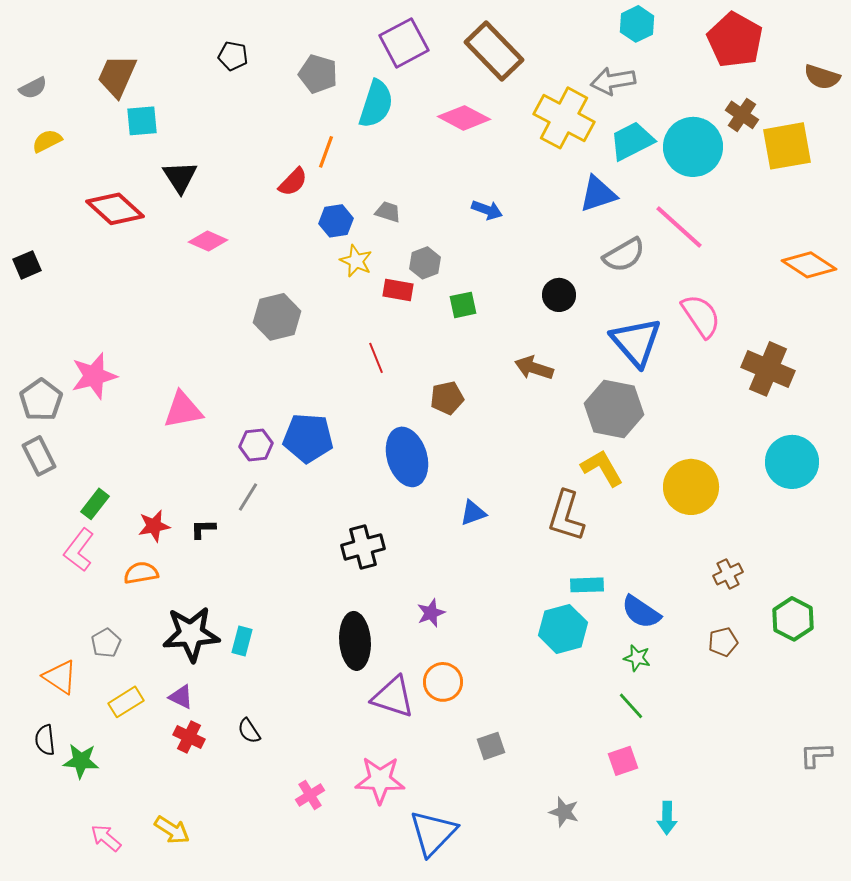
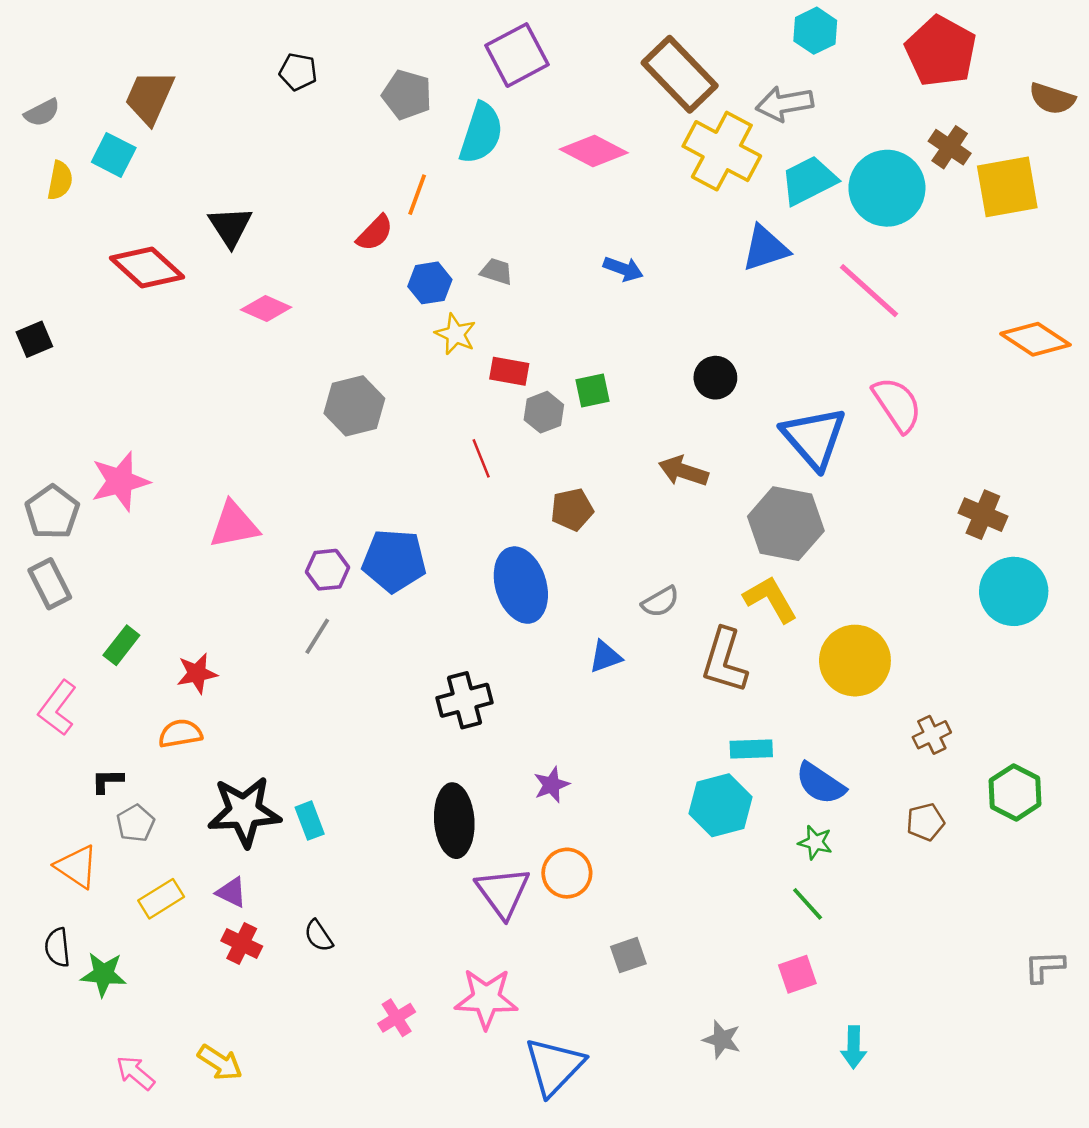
brown rectangle: (494, 51) -> (680, 74), moved
cyan square: (142, 121) -> (114, 155), moved, turned 32
yellow semicircle: (47, 141) -> (60, 181), turned 128
gray semicircle: (624, 255) -> (660, 602), moved, size x0.7
gray hexagon: (425, 263) -> (544, 412), moved
brown cross: (768, 369) -> (983, 515), moved, size x0.7
yellow circle: (691, 487) -> (855, 661), moved
black L-shape: (203, 529) -> (107, 781), moved
pink L-shape: (79, 550) -> (57, 708), moved
cyan rectangle: (242, 641) -> (310, 821), turned -36
purple triangle: (393, 697) -> (503, 892), turned 36

